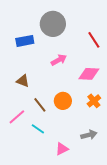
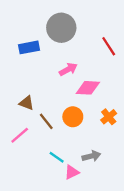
pink diamond: (89, 74) -> (88, 88), moved
brown triangle: (23, 81) -> (27, 103), moved
cyan line: (38, 129) -> (57, 157), moved
gray arrow: (89, 135) -> (91, 156), moved

